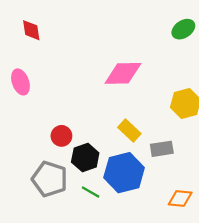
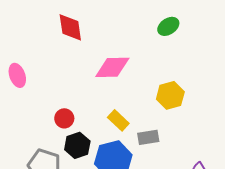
red diamond: (31, 30) -> (70, 27), moved, size x1.4
red circle: (61, 136) -> (64, 118), moved

